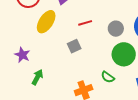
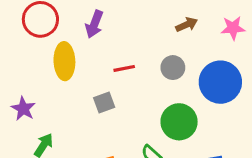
yellow ellipse: (46, 22) -> (64, 61), turned -40
gray circle: (116, 29) -> (173, 68), moved

